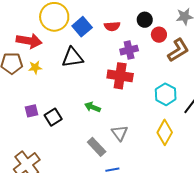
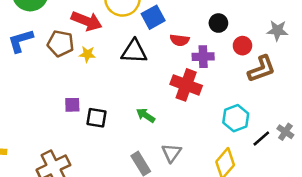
black circle: (145, 20) -> (218, 23), moved
red semicircle: (112, 26) -> (180, 40), moved
black square: (53, 117) -> (96, 118), turned 30

